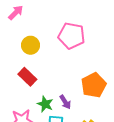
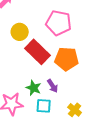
red rectangle: (27, 77) -> (38, 52), moved, size x1.4
orange pentagon: (94, 85) -> (67, 59), moved, turned 30

